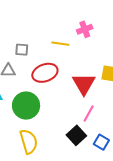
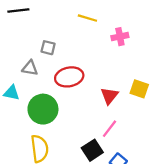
yellow line: (60, 44) -> (87, 18), moved
red triangle: (84, 84) -> (109, 96), size x0.7

